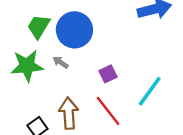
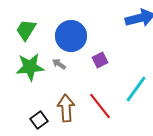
green trapezoid: (39, 26) -> (26, 30), moved
purple square: (108, 74) -> (100, 60), moved

